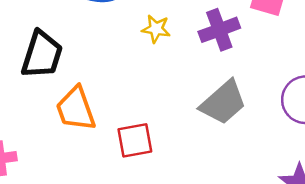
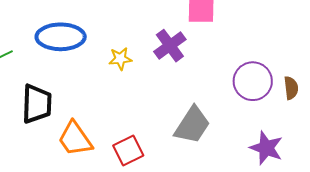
gray trapezoid: (223, 102) -> (192, 125), moved

